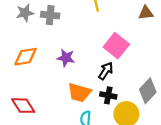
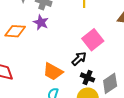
purple star: (66, 58) -> (41, 22), moved
black cross: (108, 95) -> (87, 77), moved

